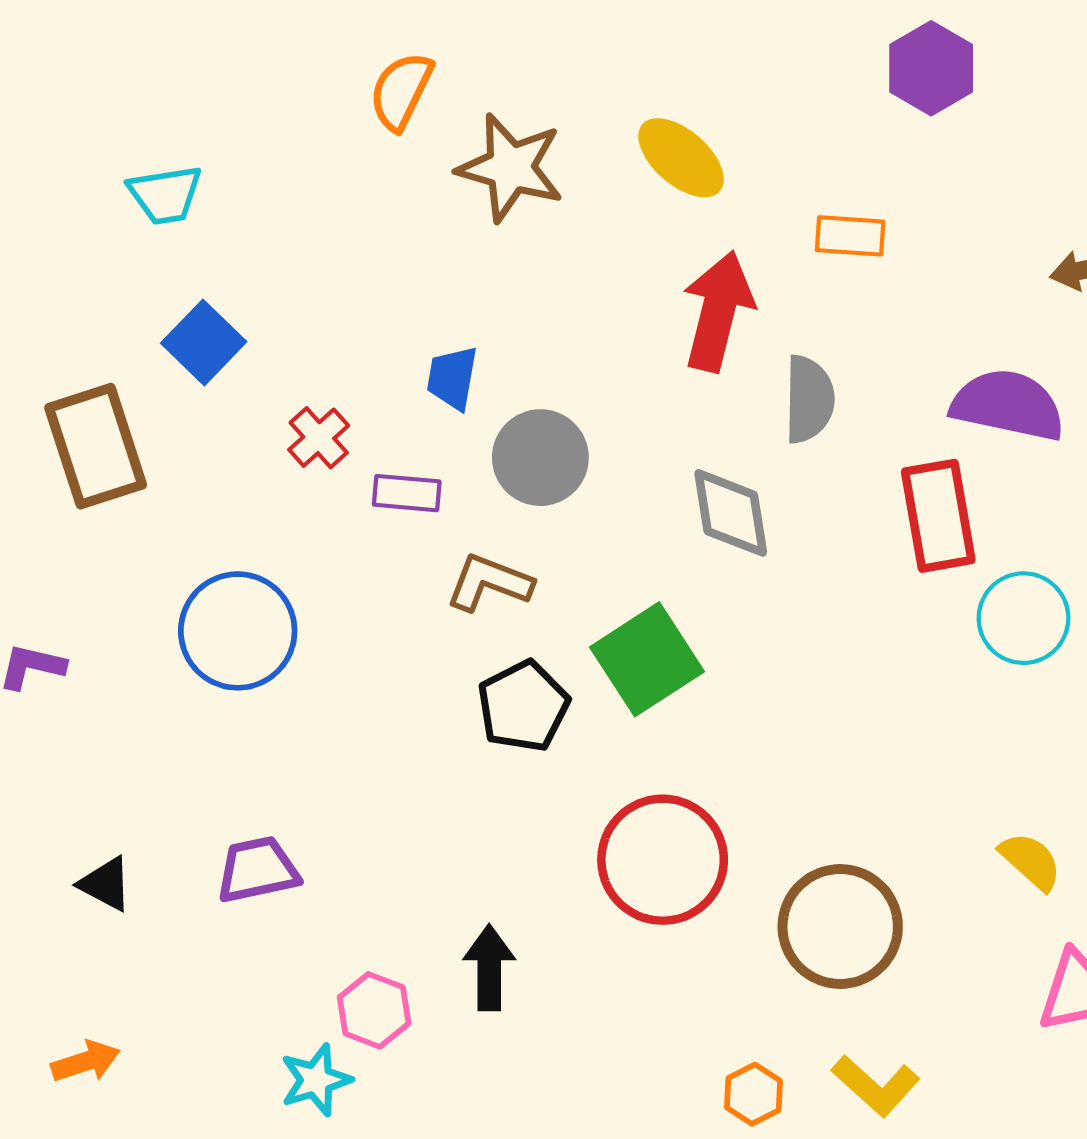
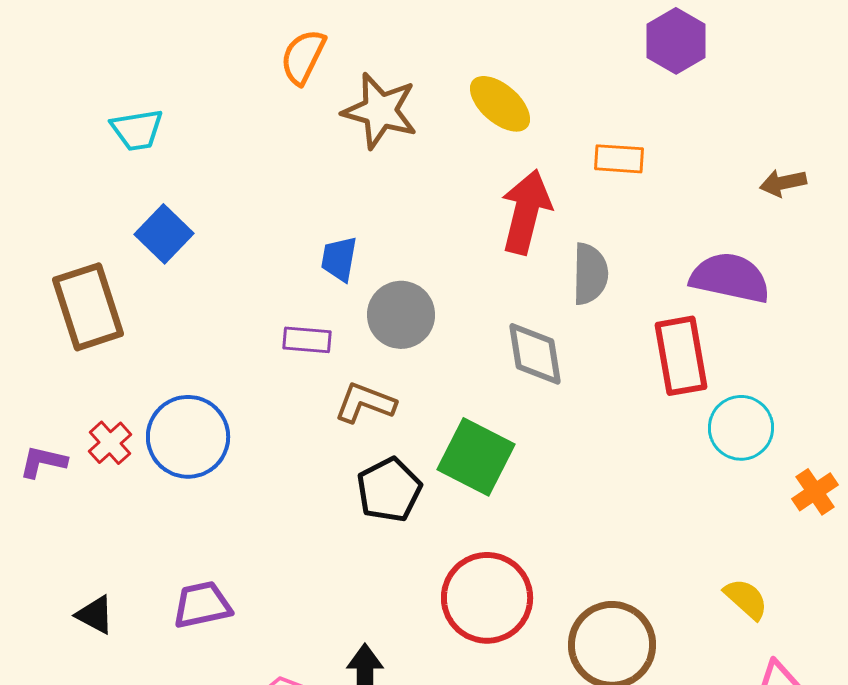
red cross: (319, 438) -> (110, 443), moved
green square: (647, 659) -> (476, 457), turned -30

